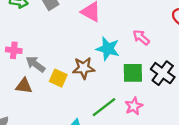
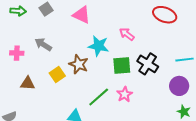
gray arrow: (35, 64) -> (43, 44), moved
brown star: (84, 68) -> (79, 64), turned 30
yellow square: (58, 78) -> (57, 75), turned 35

